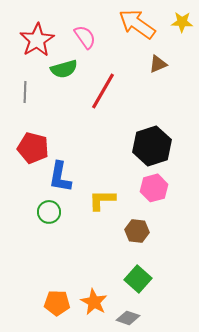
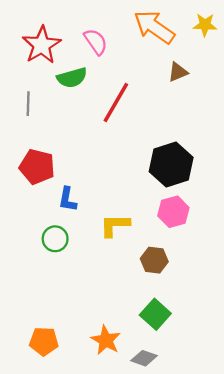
blue L-shape: (60, 177) -> (68, 199), size x0.7
orange pentagon: (57, 303) -> (44, 341), moved

